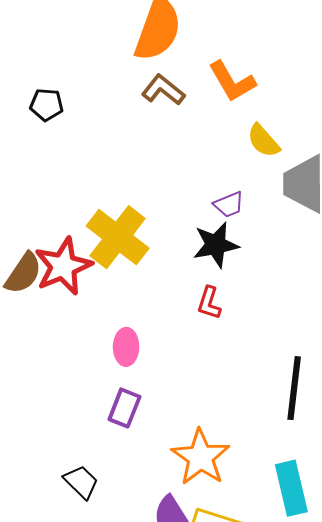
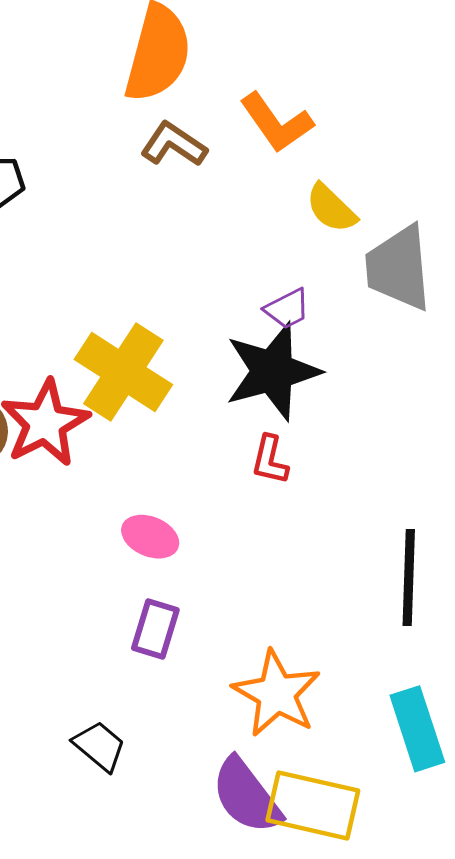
black star: (216, 245) -> (273, 371), size x1.4
pink ellipse: (126, 347) -> (150, 537), turned -63

